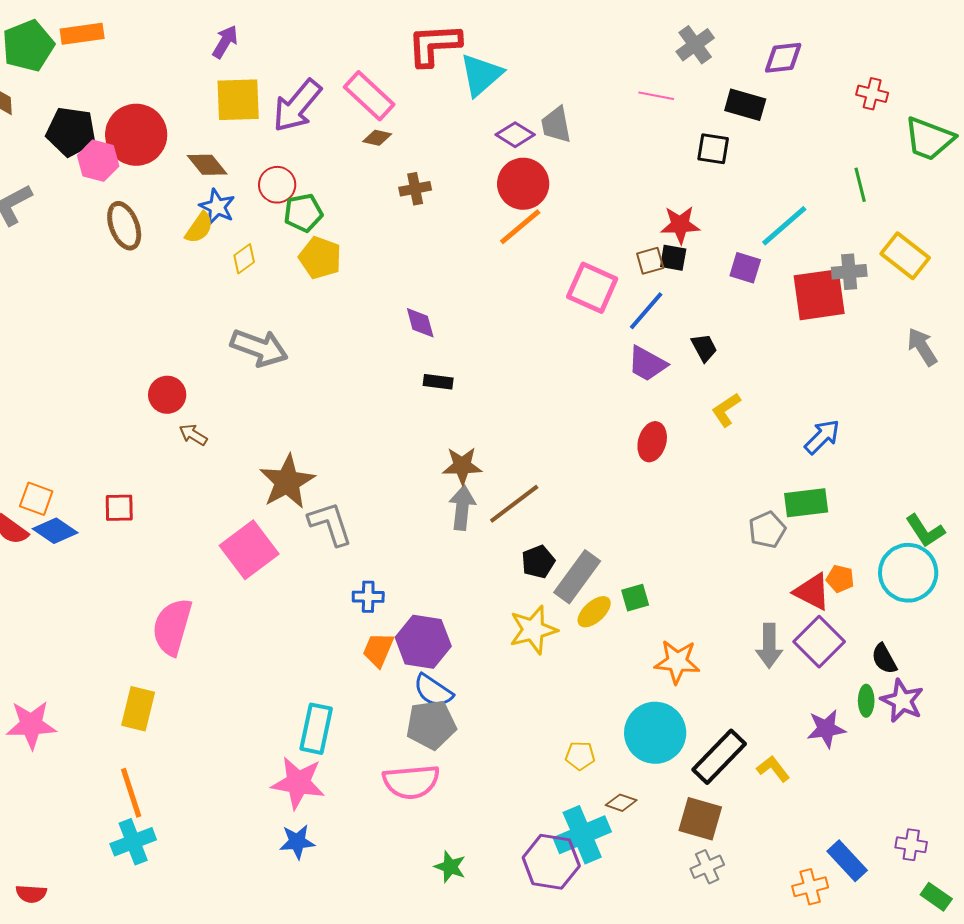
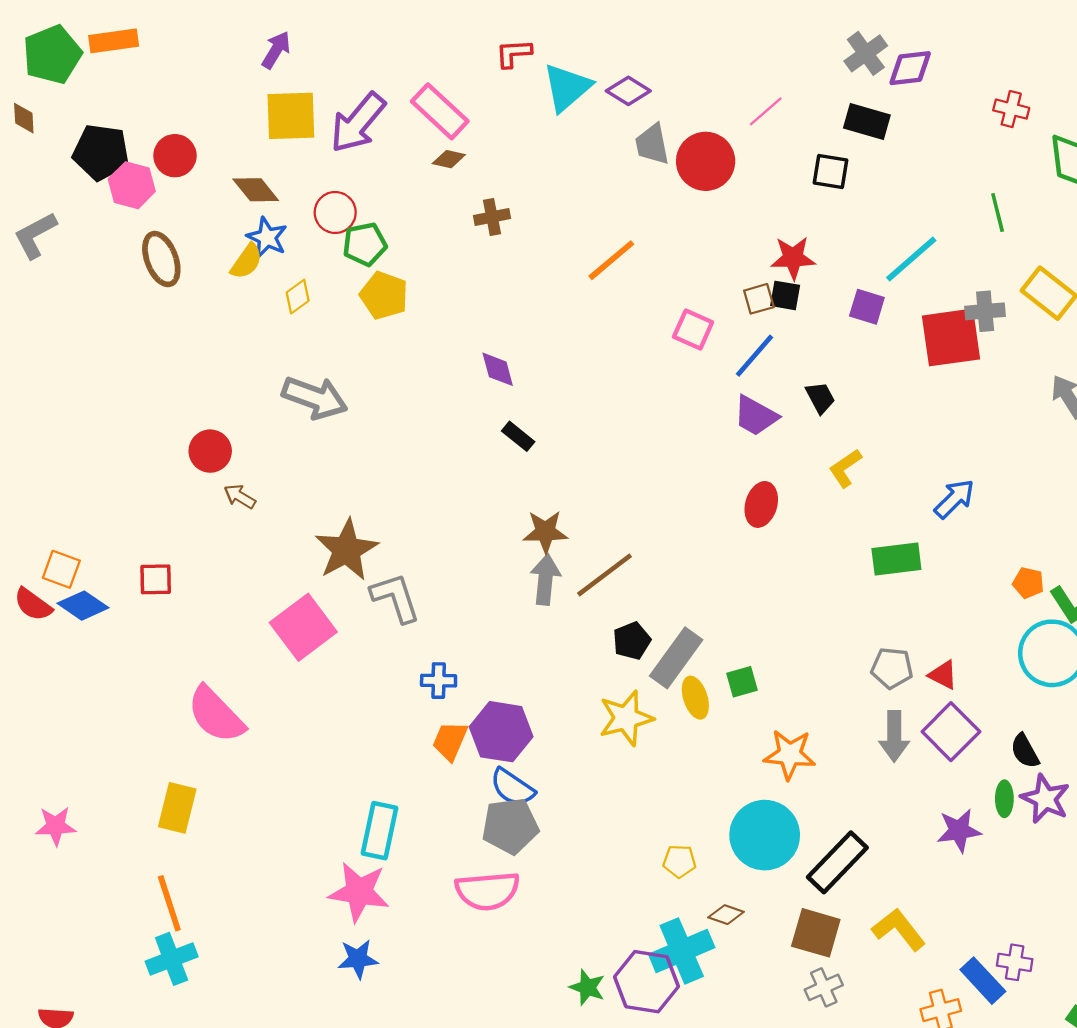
red L-shape: (434, 45) -> (514, 53), size x0.6
gray cross: (695, 45) -> (866, 53), moved
pink line: (656, 96) -> (766, 111), turned -52
red circle: (136, 135) -> (175, 156), size x0.6
purple diamond: (515, 135) -> (628, 91), moved
red circle: (523, 184) -> (706, 161), moved
pink square: (592, 288) -> (693, 329), size x0.7
black rectangle: (438, 382) -> (518, 436), turned 32
green rectangle: (806, 503) -> (896, 559), moved
gray pentagon: (767, 530) -> (892, 668), moved, turned 30
orange pentagon: (840, 579) -> (1028, 583), moved
red triangle: (812, 592) -> (943, 675), size x0.7
yellow ellipse: (594, 612) -> (695, 698), turned -66
pink semicircle: (172, 627) -> (216, 715), turned -60
pink star: (31, 725) -> (56, 826), size x0.7
yellow L-shape: (773, 769) -> (899, 929), moved, size x1.4
purple cross: (911, 845) -> (1015, 962), moved
green star: (450, 867) -> (587, 987), moved

